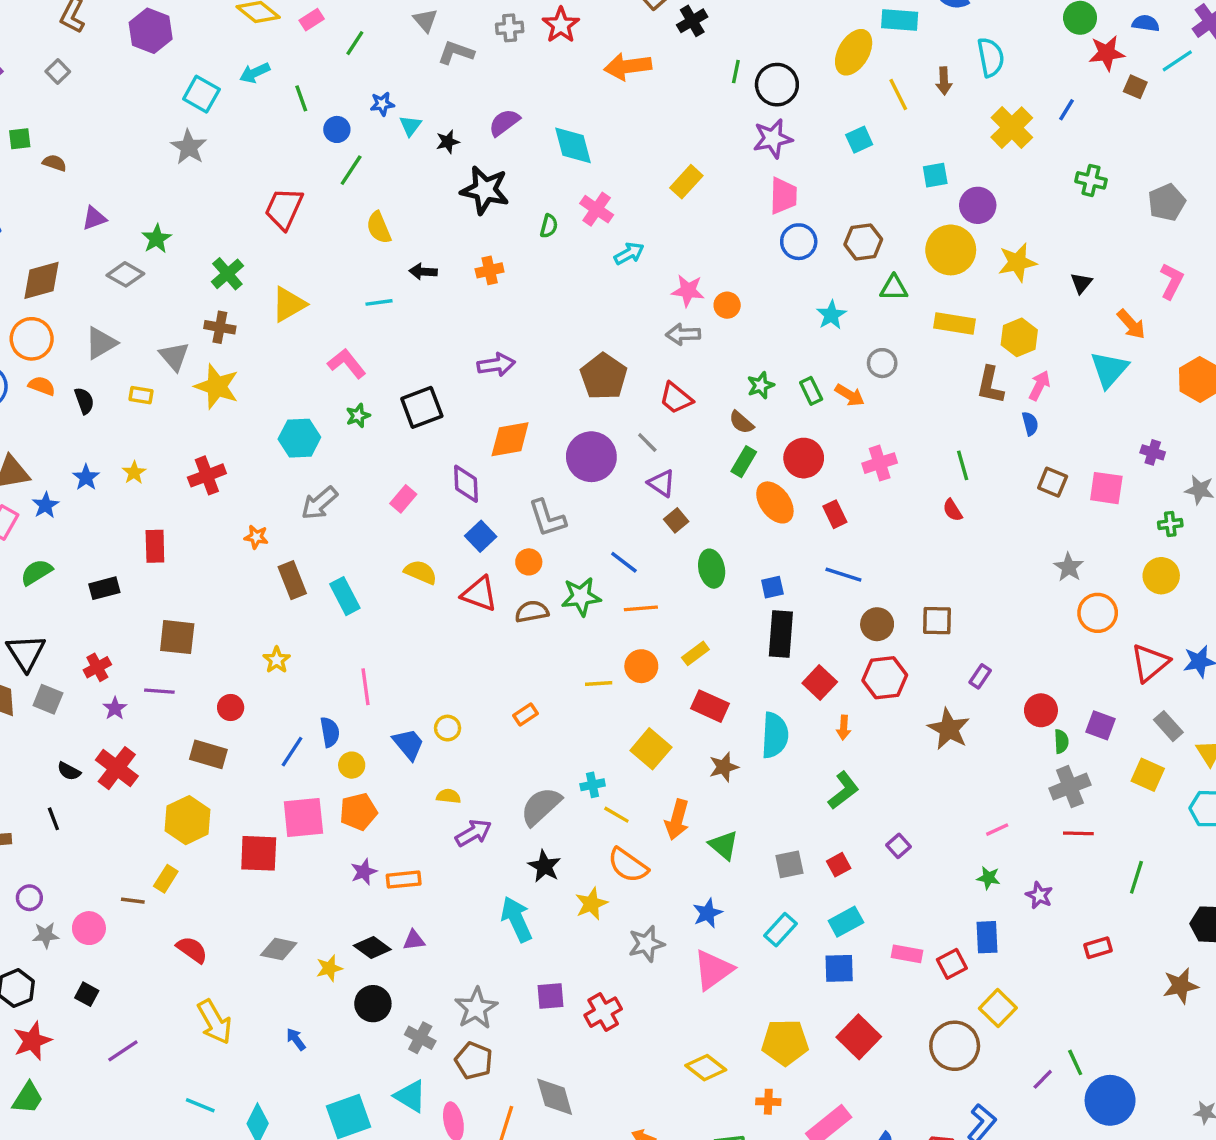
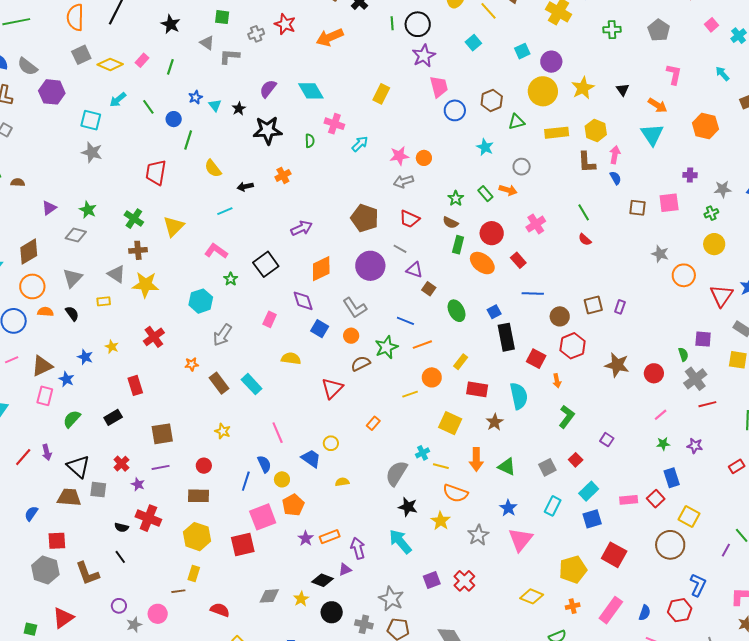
red triangle: (479, 594) -> (332, 388), moved, turned -50
purple rectangle: (980, 676) -> (620, 307), moved
red circle: (1041, 710) -> (654, 373), moved
purple arrow: (473, 833) -> (358, 548), moved, turned -60

